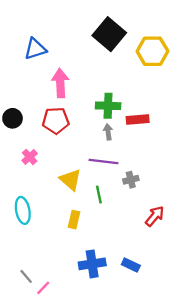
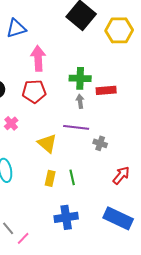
gray cross: (131, 180) -> (100, 143), turned 32
green line: (99, 195) -> (72, 177), moved
blue rectangle: (131, 265) -> (118, 218), moved, size x1.8

